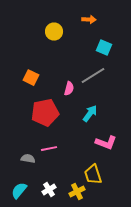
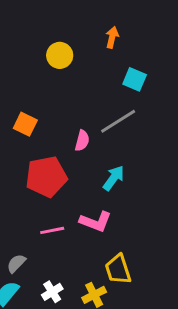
orange arrow: (89, 20) -> (112, 37), turned -80
pink L-shape: (106, 143) -> (96, 222), moved
gray semicircle: (28, 159) -> (16, 263), moved, turned -56

